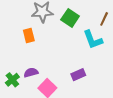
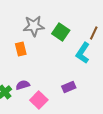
cyan L-shape: (93, 40) -> (83, 53), turned 55

